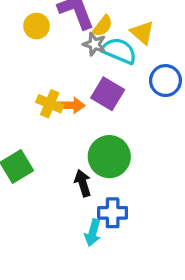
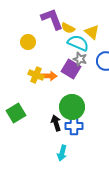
yellow circle: (37, 26) -> (28, 42), moved
yellow semicircle: (103, 26) -> (68, 28), turned 80
gray star: (94, 44) -> (80, 59), moved
blue cross: (113, 213) -> (74, 126), moved

